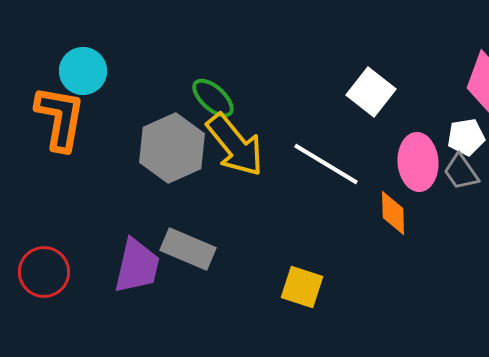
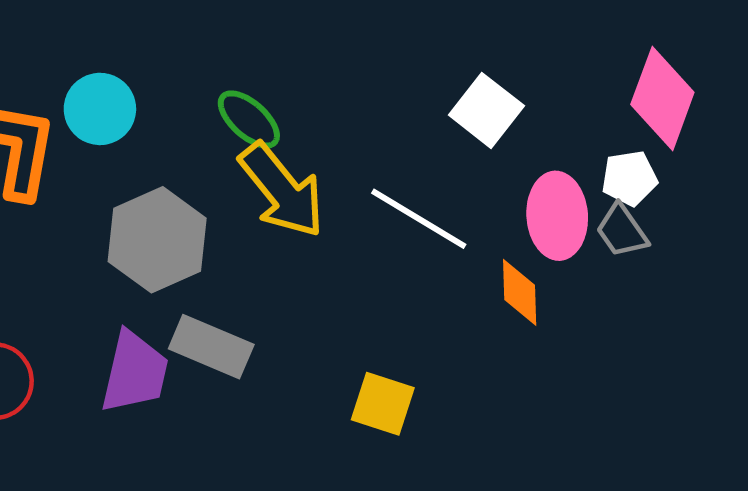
cyan circle: (83, 71) -> (100, 109), moved
gray hexagon: (172, 148) -> (157, 240), moved

